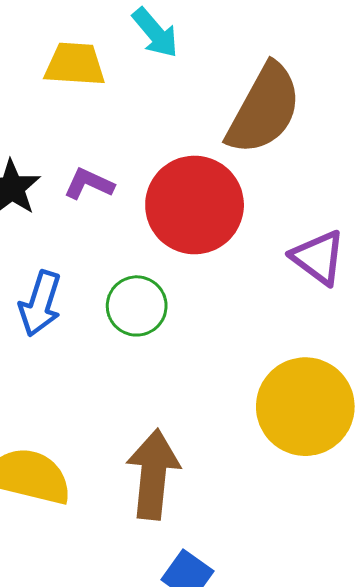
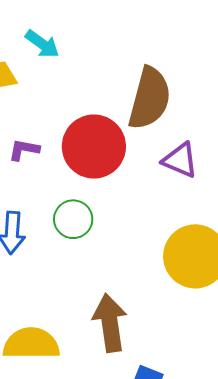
brown semicircle: (264, 109) -> (150, 98), moved

